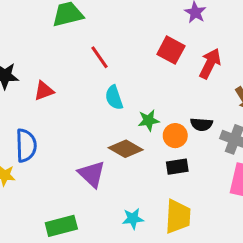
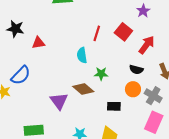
red line: (99, 57) -> (97, 33), moved, turned 42
black semicircle: (202, 124) -> (136, 70), moved
orange circle: (175, 136) -> (133, 89), moved
blue semicircle: (26, 145) -> (21, 75), turned 35

